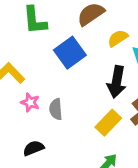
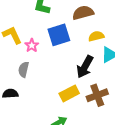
pink star: (30, 102) -> (32, 45), moved
gray semicircle: (56, 109) -> (24, 69), moved

